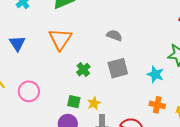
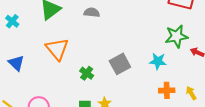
gray semicircle: (114, 35) -> (92, 12), moved

